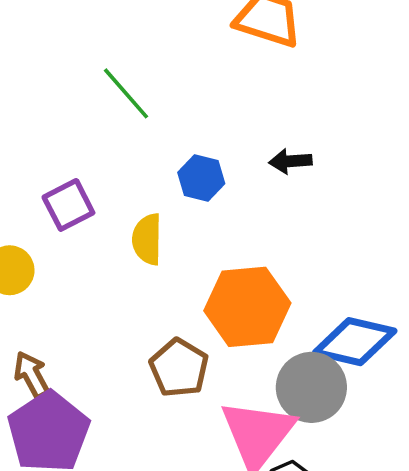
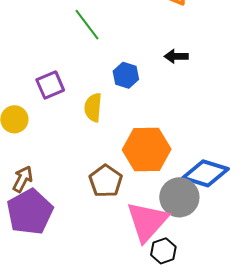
black arrow: (290, 161) -> (176, 56), moved
brown arrow: (32, 375) -> (23, 179), turned 52

